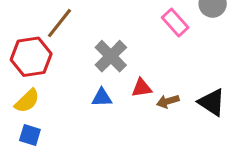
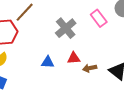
gray cross: (111, 56) -> (66, 28), moved

